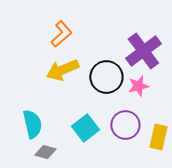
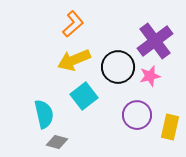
cyan square: (85, 128) -> (84, 96), moved

